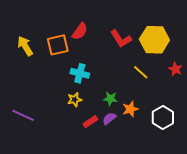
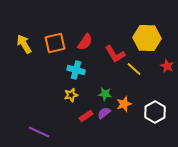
red semicircle: (80, 31) -> (85, 42), moved
red L-shape: (121, 39) -> (115, 54), moved
purple line: (23, 115) -> (39, 132), moved

